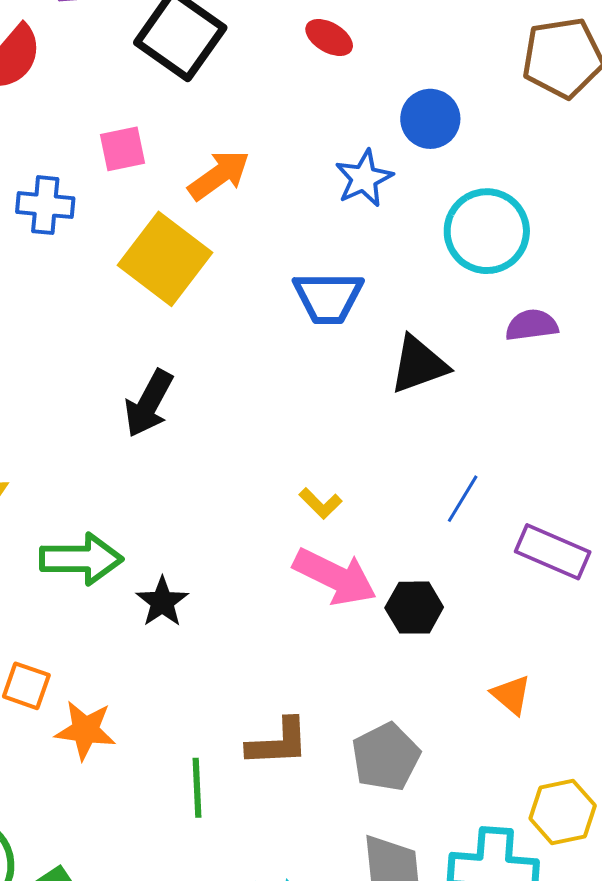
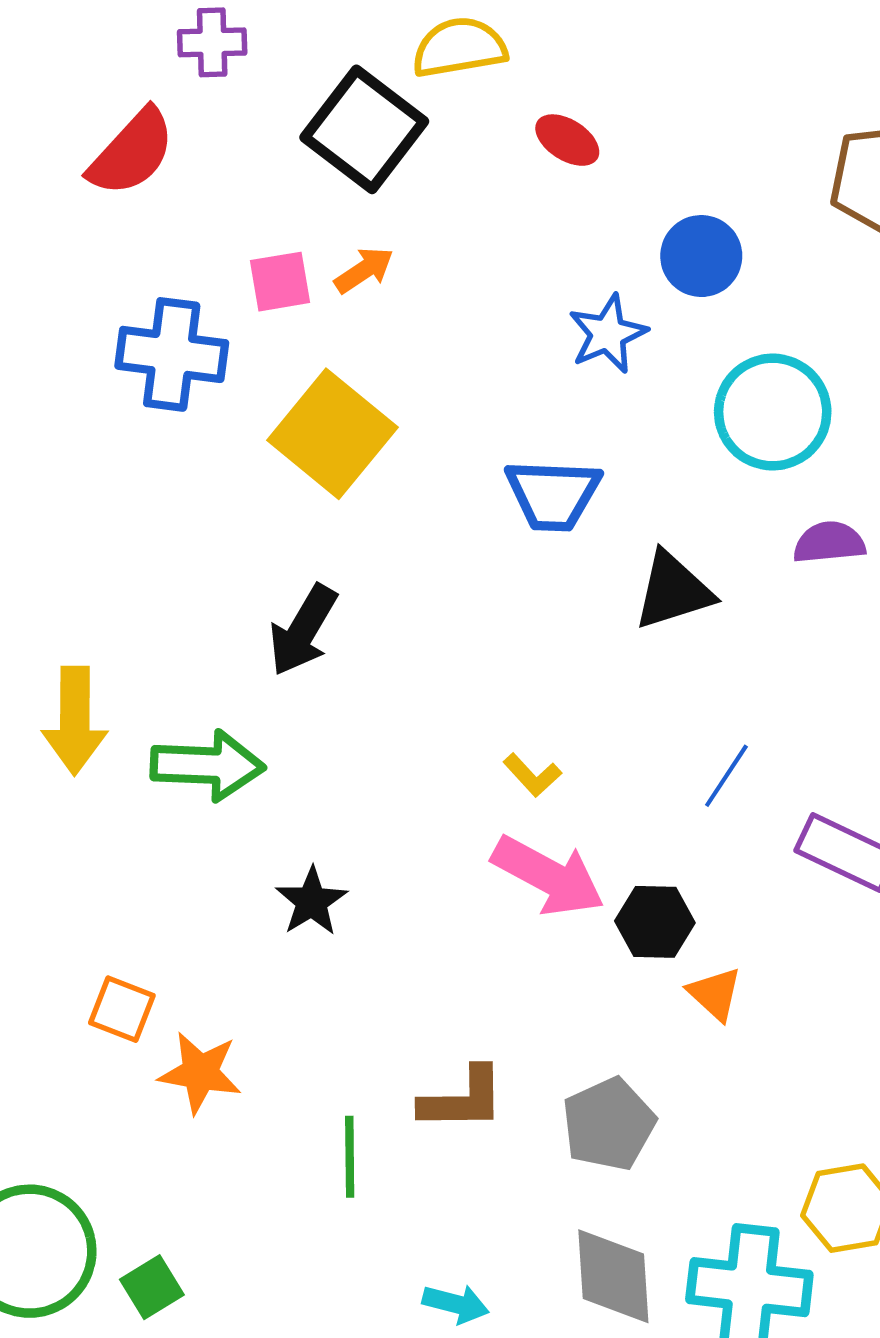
orange arrow: (219, 175) -> (364, 270), moved, size x0.7
blue cross: (45, 205) -> (172, 354), size x1.4
green arrow: (81, 559) -> (207, 765), moved
orange triangle: (511, 695) -> (715, 994), moved

